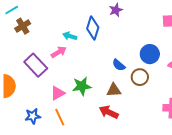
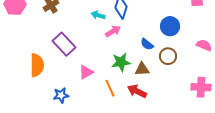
pink arrow: (59, 52) -> (113, 31), moved
blue circle: (150, 54) -> (170, 26), moved
green star: (82, 86) -> (121, 62), moved
orange line: (60, 117) -> (110, 88), moved

